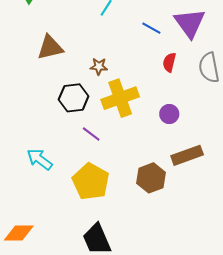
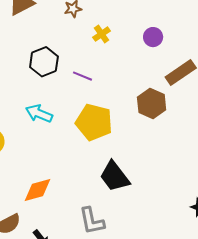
black hexagon: (74, 98) -> (44, 62), moved
yellow cross: (120, 98) -> (102, 34), size x0.5

